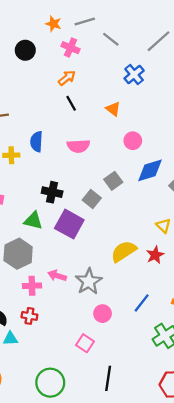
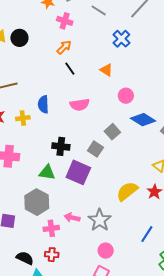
black circle: (25, 50) -> (19, 38), moved
blue diamond: (150, 170) -> (143, 120), turned 55
pink circle: (103, 314) -> (106, 251), moved

